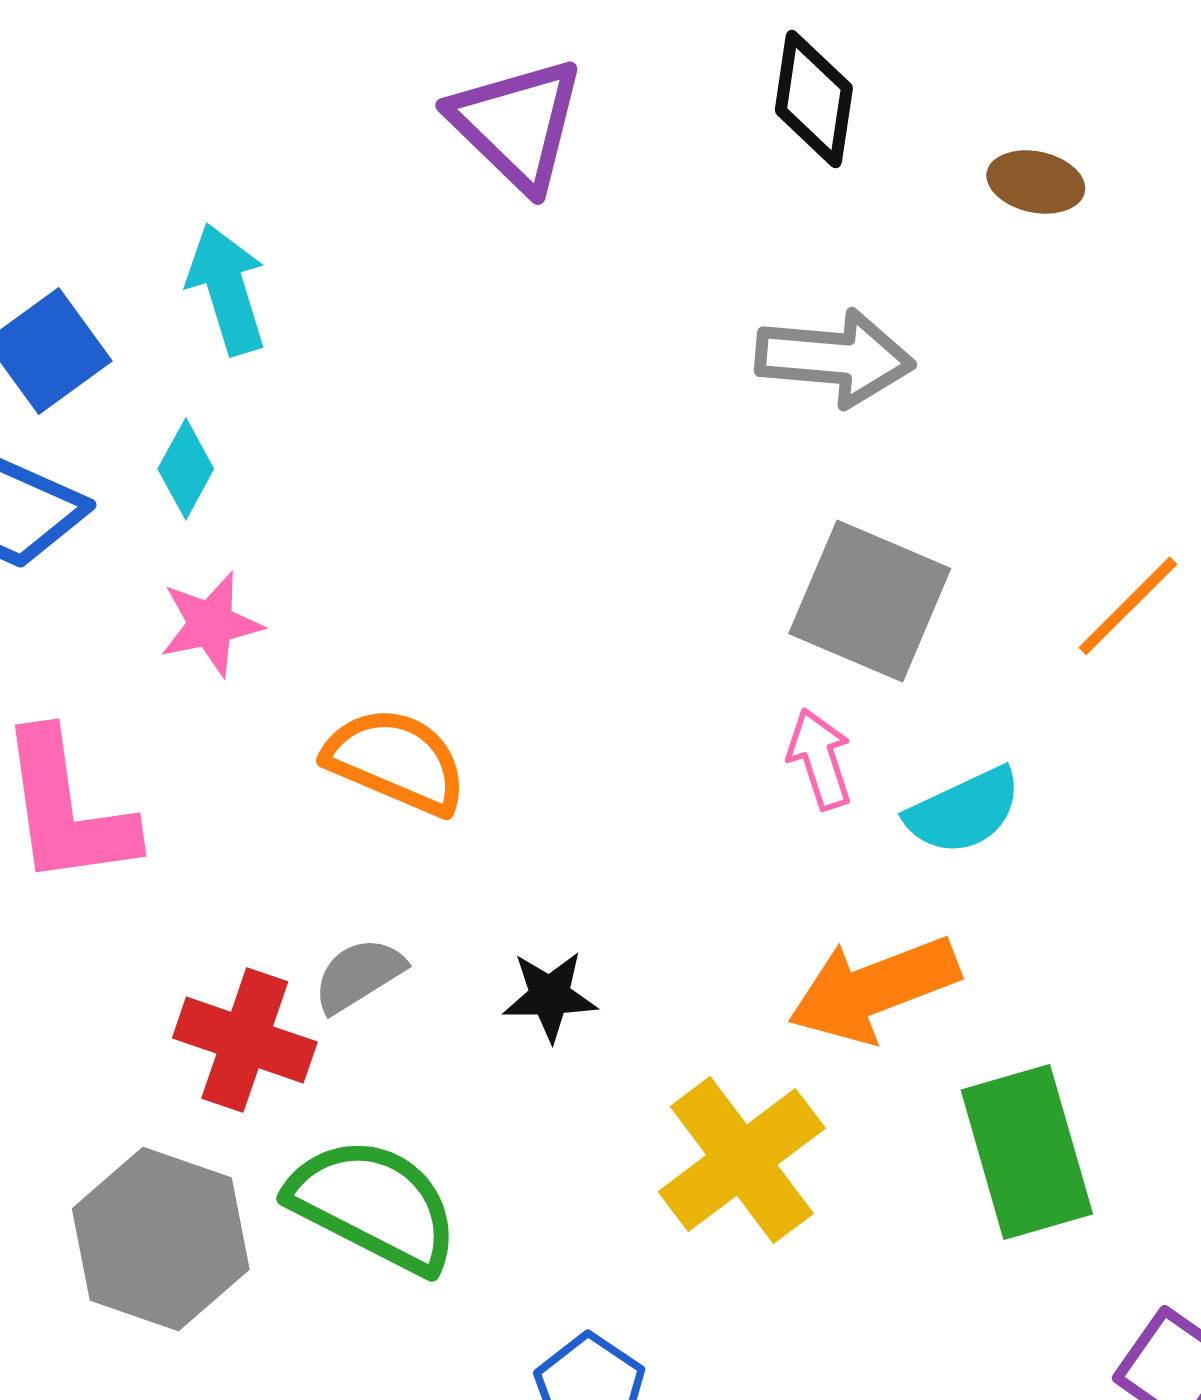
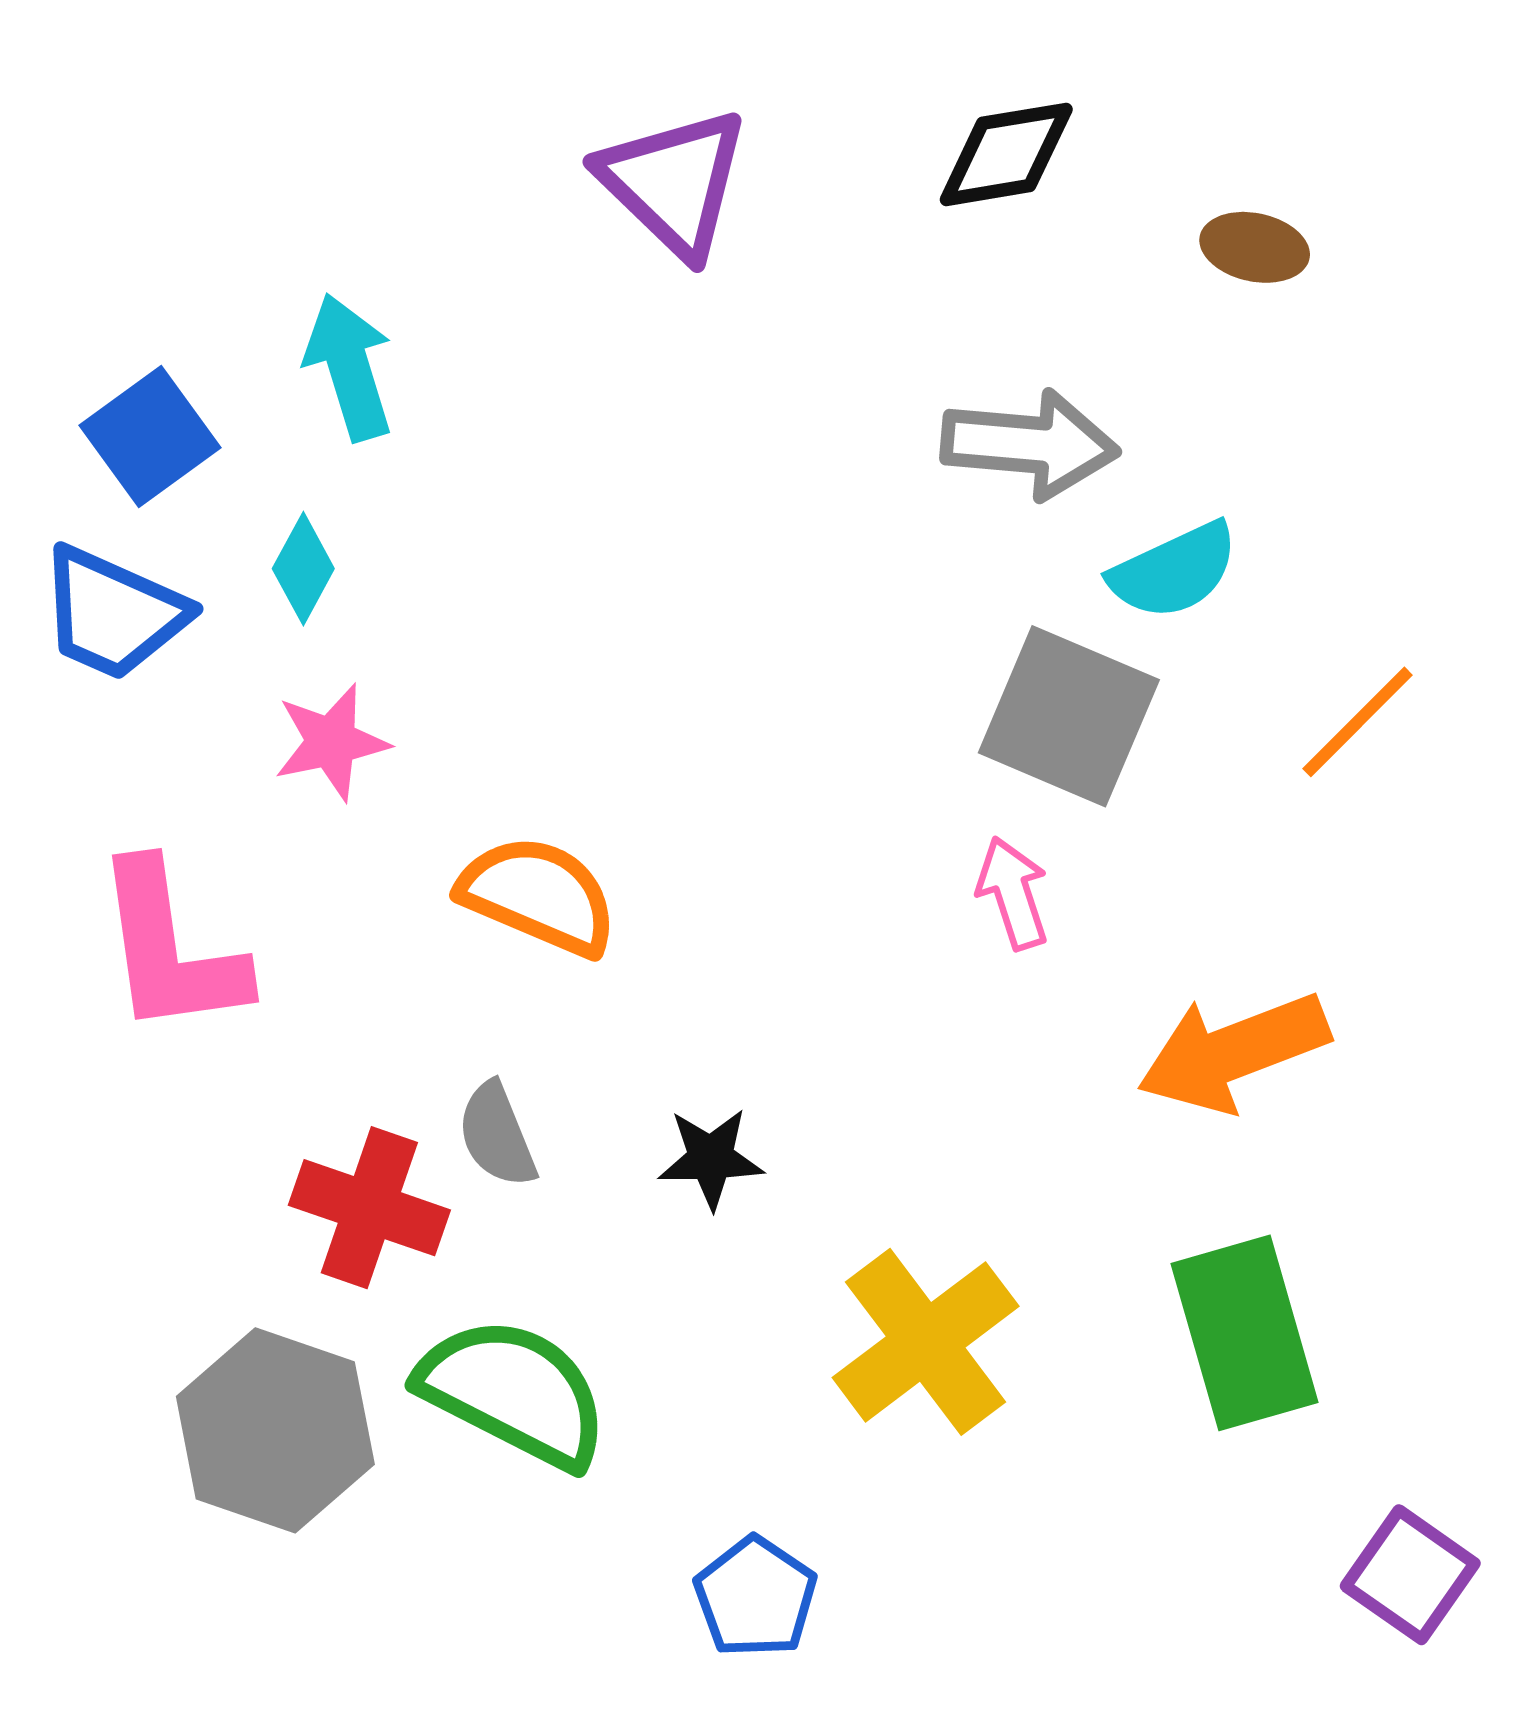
black diamond: (814, 99) -> (1006, 154), turned 72
cyan semicircle: (964, 811) -> (1174, 571), moved
gray semicircle: (359, 975) -> (497, 1135), turned -80
orange arrow: (874, 989) -> (1233, 1052), moved

